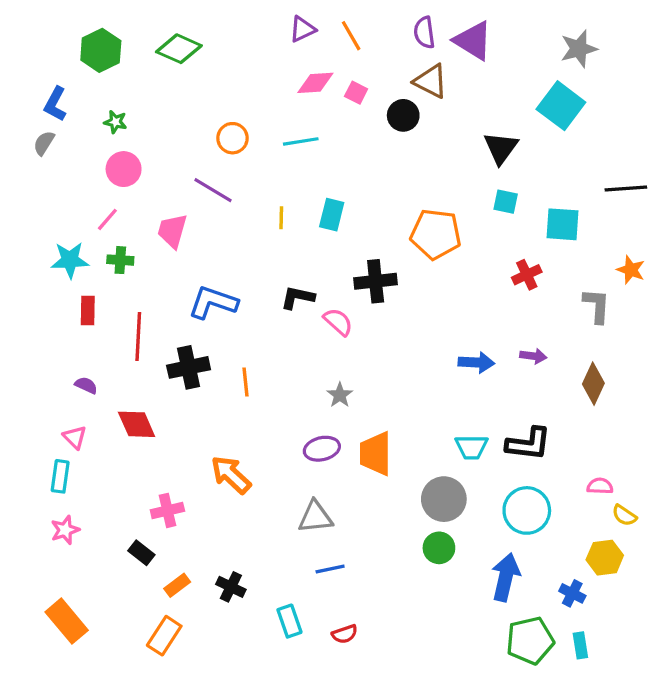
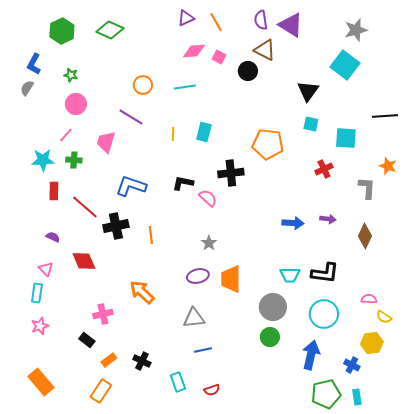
red line: (138, 336) -> (85, 207), turned -52

